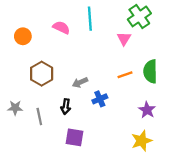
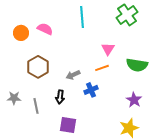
pink semicircle: (61, 27) -> (45, 29), moved
pink triangle: (124, 38) -> (108, 49), moved
green semicircle: (150, 71) -> (137, 65), turned -80
orange line: (125, 75) -> (102, 68), moved

